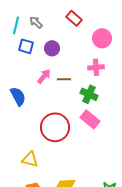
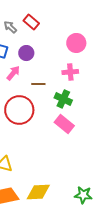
red rectangle: (74, 18) -> (31, 22), moved
pink arrow: (44, 76) -> (13, 73), moved
red circle: (55, 127) -> (19, 110), moved

